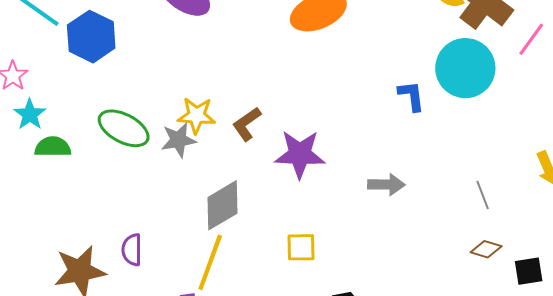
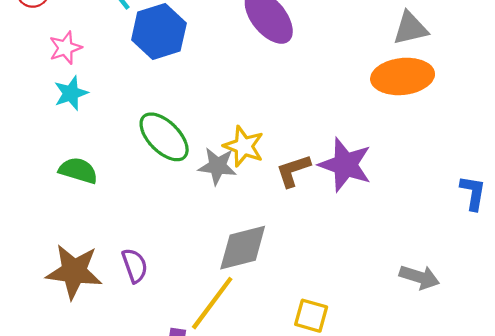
green semicircle: (53, 147) -> (78, 170), moved
purple star: (300, 154) -> (345, 165), moved
purple semicircle: (132, 250) -> (135, 266), turned 144

